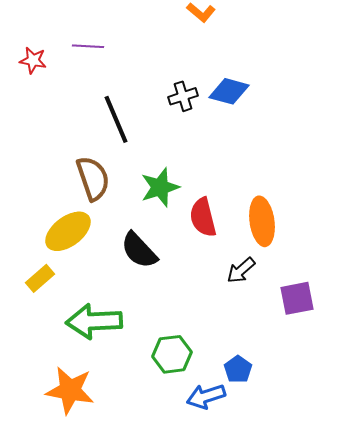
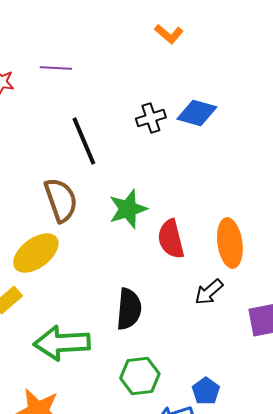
black semicircle: (139, 250) -> (129, 309), moved, turned -132

